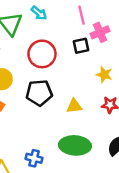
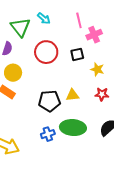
black square: (81, 46) -> (77, 54), moved
black pentagon: (39, 93) -> (49, 101), moved
blue cross: (34, 158) -> (48, 134), moved, turned -32

